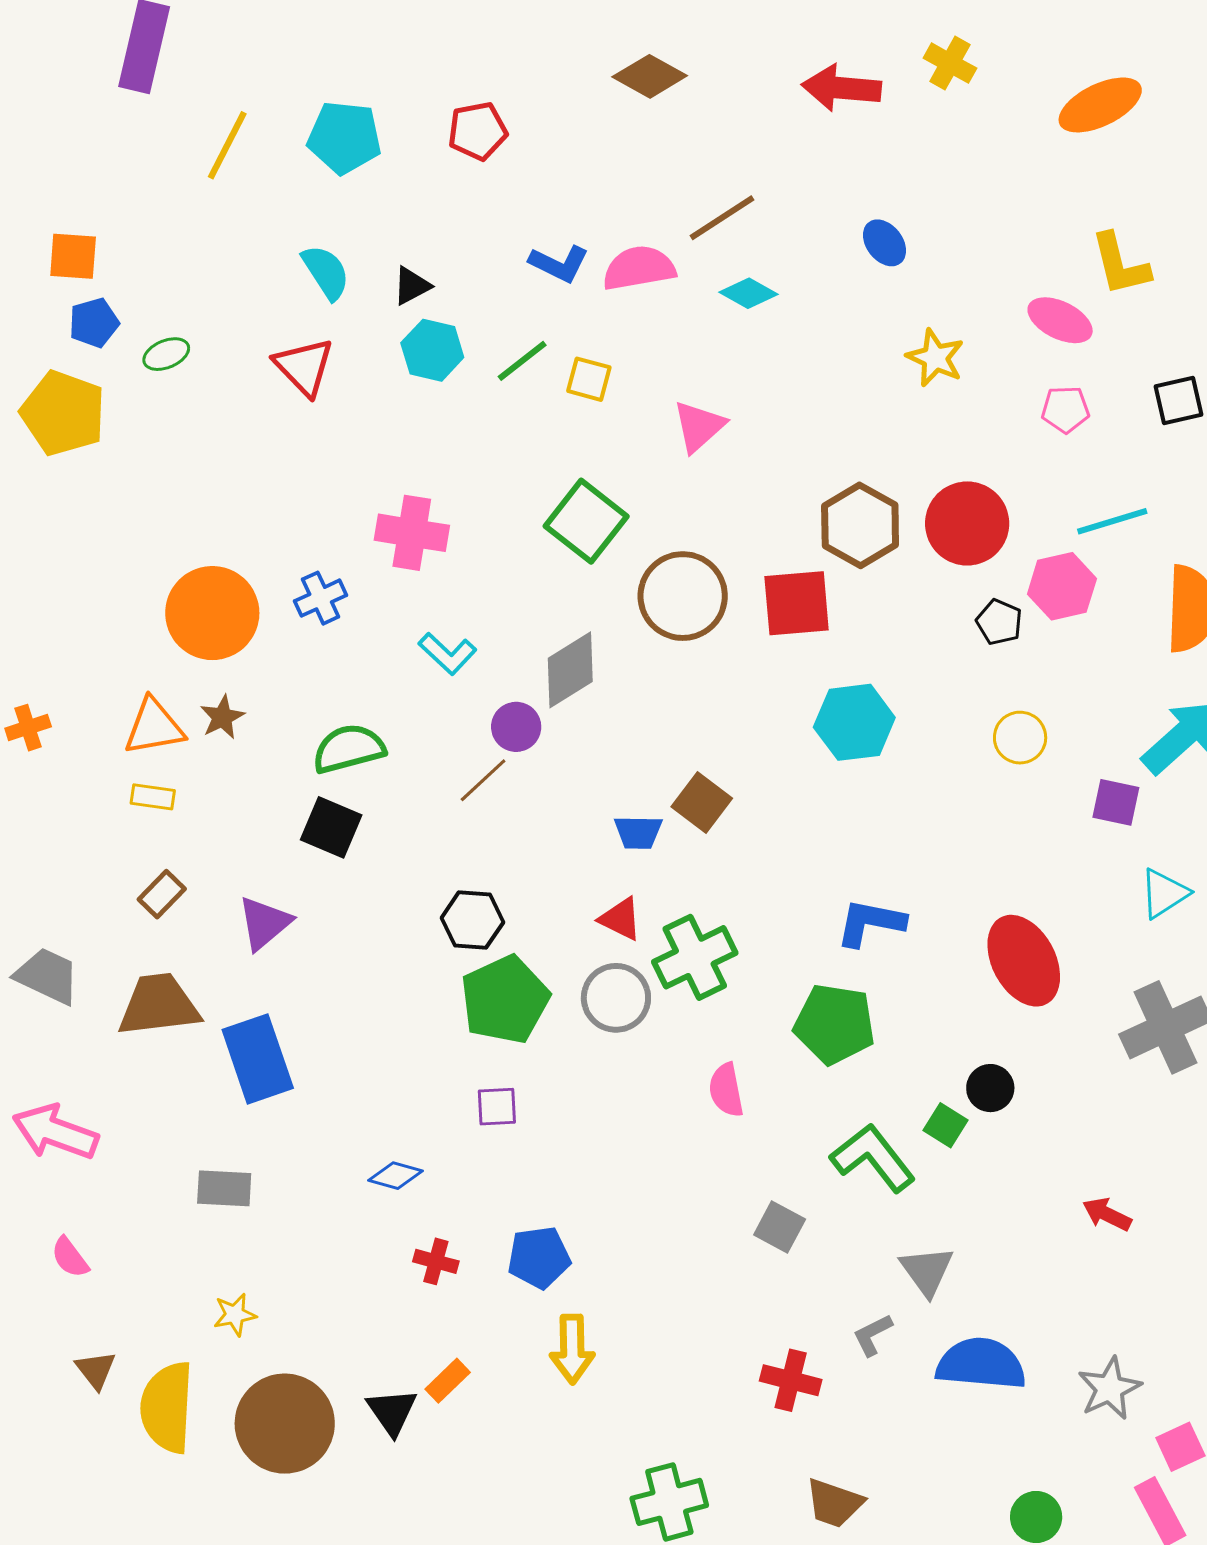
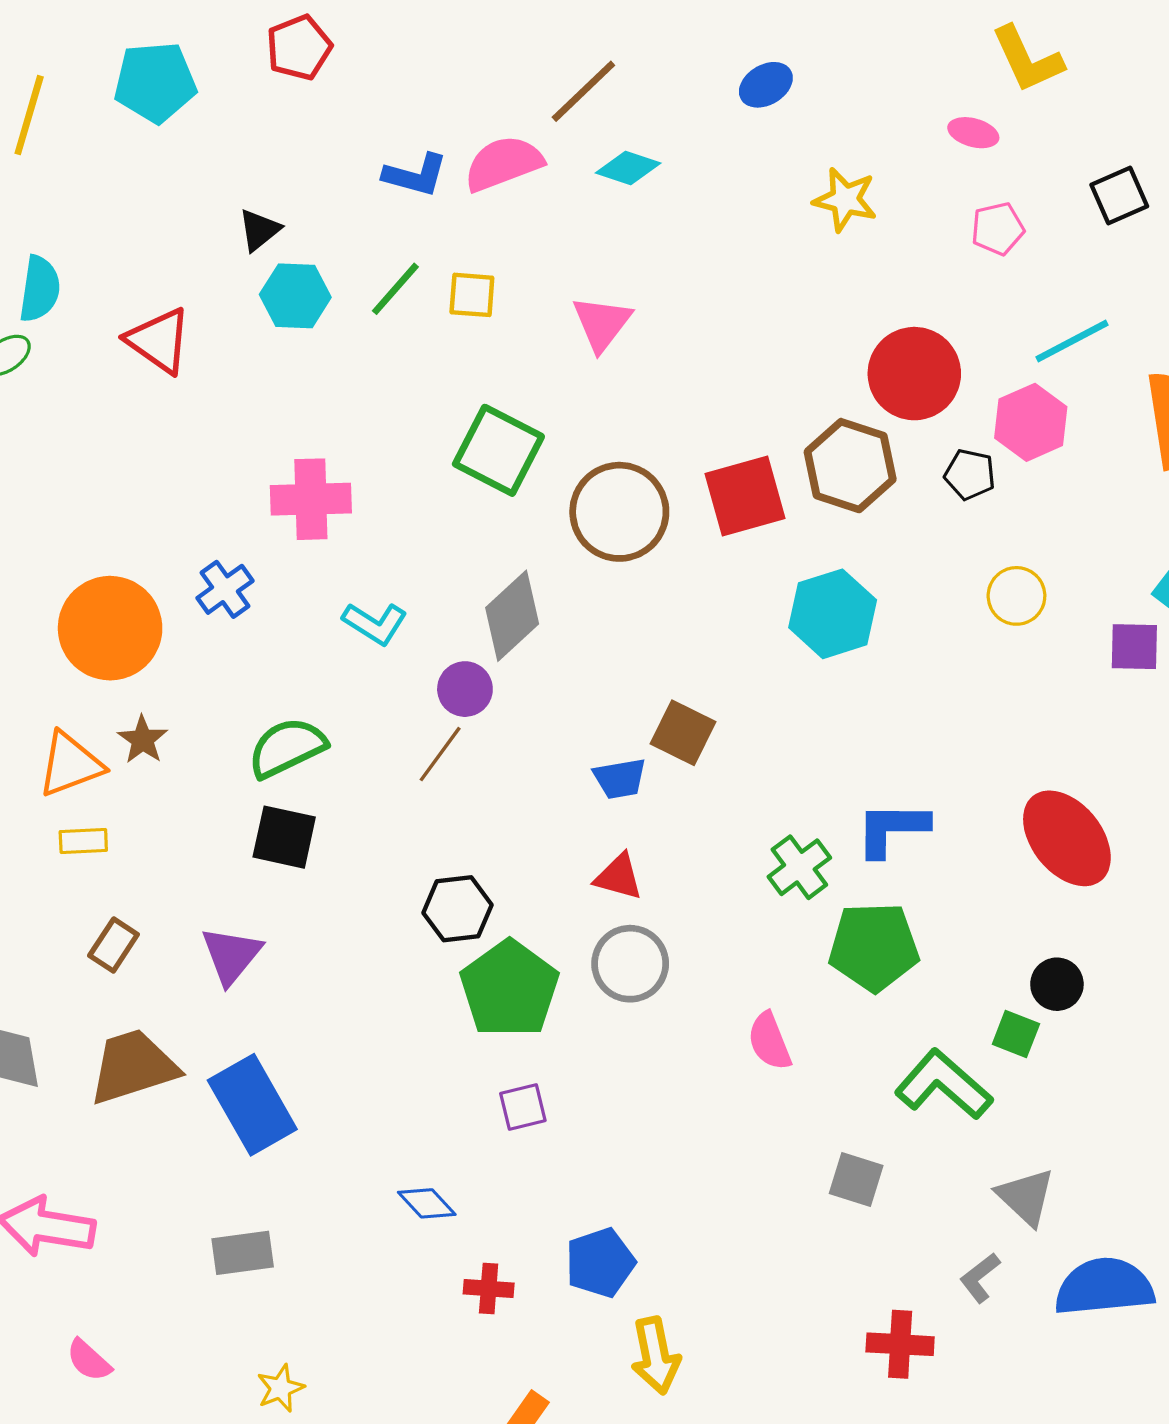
blue ellipse: (884, 243) -> (766, 85), turned -72
cyan semicircle: (326, 272) -> (40, 289), moved, turned 52
pink ellipse: (1060, 320) -> (973, 133), size x0.7
brown hexagon: (860, 525) -> (850, 466), moved
green cross: (695, 957) -> (799, 867), moved, size x0.7
blue diamond: (396, 1176) -> (427, 1203), turned 42

